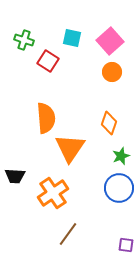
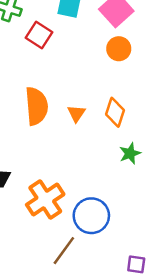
orange triangle: (70, 148) -> (76, 114), moved, size x0.5
blue circle: (119, 188) -> (91, 216), moved

